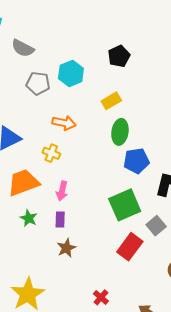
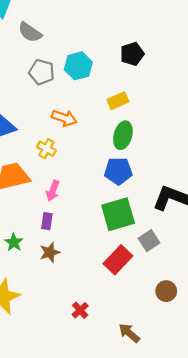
blue pentagon: (136, 161) -> (118, 171), moved
green star: (29, 218) -> (14, 242), moved

